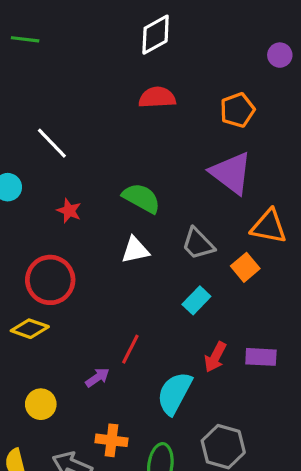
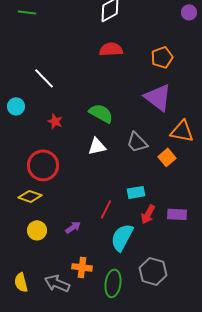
purple circle: (280, 55) -> (189, 12), moved
cyan rectangle: (196, 300) -> (136, 192), moved, turned 36
red line: (130, 349) -> (106, 209), moved
yellow circle: (41, 404) -> (37, 230), moved

